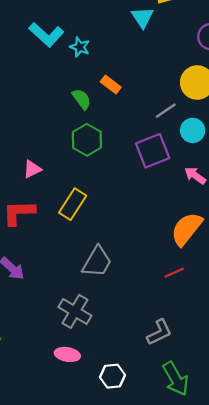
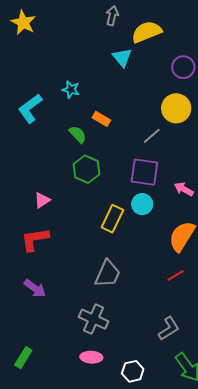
cyan L-shape: (46, 35) -> (30, 108), moved, turned 108
cyan circle: (193, 130) -> (142, 204), moved
purple square: (153, 151) -> (144, 172), turned 36
yellow rectangle: (73, 204) -> (112, 219), moved

